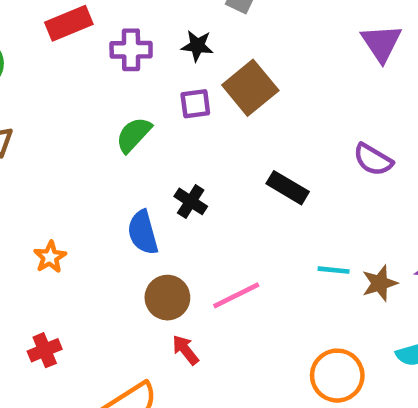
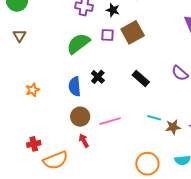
green semicircle: (134, 135) -> (78, 44), size x1.4
red cross: (45, 350) -> (34, 144), moved

